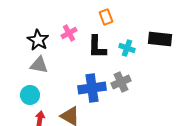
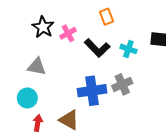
black star: (38, 40) -> (43, 27), moved
black L-shape: (97, 47) -> (97, 48), turned -45

